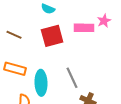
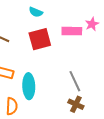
gray line: (72, 78) -> (75, 81), moved

